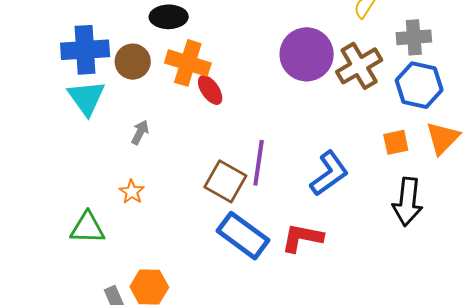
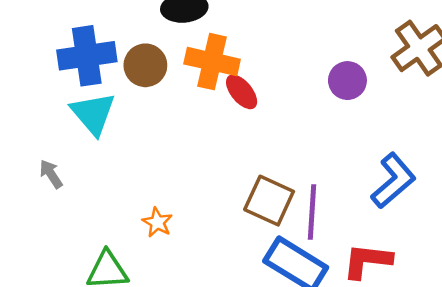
purple circle: (307, 54) -> (347, 81), moved, size x0.6
gray arrow: (140, 132) -> (51, 174), moved, turned -55
purple line: (259, 163) -> (312, 212), moved

